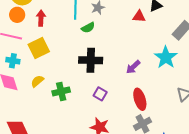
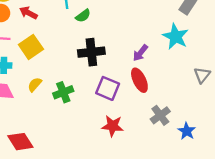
red arrow: (41, 18) -> (28, 13), turned -56
purple square: (100, 94) -> (108, 88), size x1.5
red ellipse: (140, 99) -> (139, 80), moved

